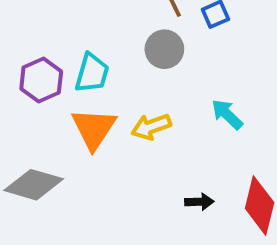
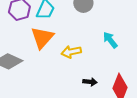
yellow arrow: (151, 127) -> (71, 52), moved

